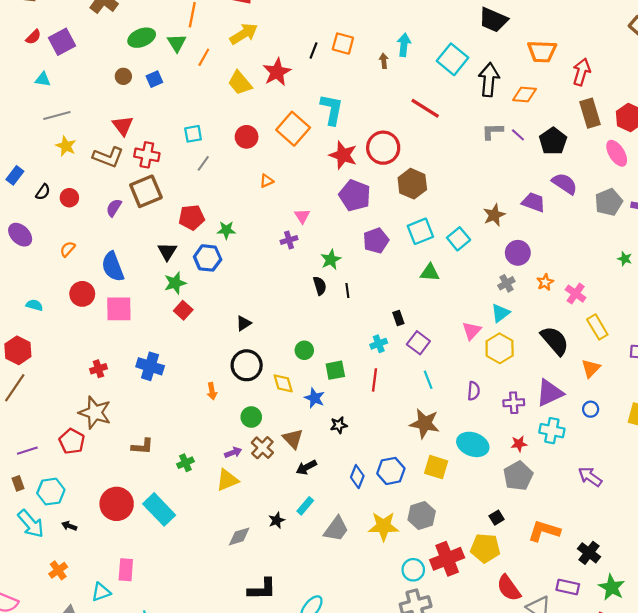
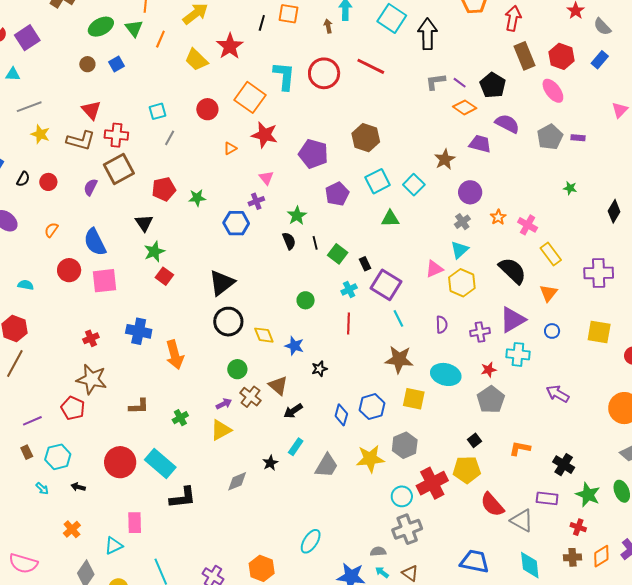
orange diamond: (525, 94) -> (465, 107), moved, turned 35
red circle: (383, 148) -> (324, 73), moved
red star: (343, 155) -> (265, 135), moved
blue hexagon: (208, 258) -> (236, 223), moved
black triangle: (244, 323) -> (222, 283), size x1.8
pink triangle: (472, 331) -> (434, 269), turned 30
purple square: (418, 343) -> (386, 285), size x1.4
green circle: (304, 350) -> (306, 300), moved
green square: (335, 370) -> (338, 254), moved, turned -36
orange arrow: (212, 391) -> (175, 355), moved, size x1.8
cyan arrow: (31, 524) -> (42, 488), size x0.5
orange L-shape: (544, 531) -> (520, 448), size x0.7
black L-shape: (262, 589) -> (183, 498), moved

